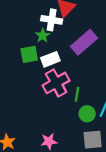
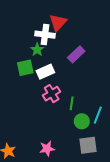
purple rectangle: (84, 42) -> (76, 54), size x0.7
pink cross: (56, 83) -> (52, 94), size x0.7

